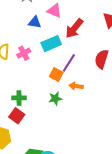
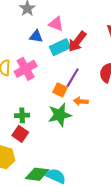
cyan rectangle: (51, 44) -> (60, 47), moved
pink cross: (24, 53) -> (26, 69), size x1.5
green star: (55, 99) -> (60, 115), size x1.6

